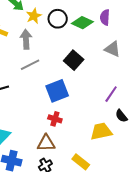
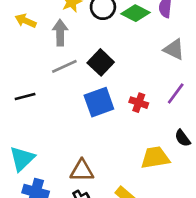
black square: (74, 60) -> (101, 62), moved
purple line: (111, 94) -> (176, 93), moved
red cross: (55, 119) -> (139, 103), moved

